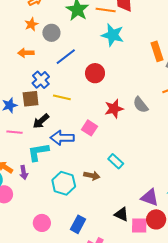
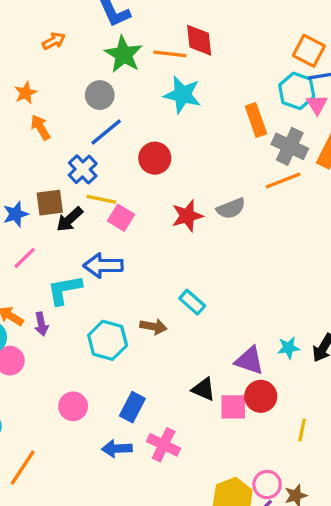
orange star: (31, 24) -> (26, 93), moved
gray circle: (51, 33) -> (100, 95), moved
orange arrow: (26, 53) -> (40, 127), turned 63
blue cross: (41, 80) -> (83, 169), moved
gray semicircle: (141, 105) -> (231, 208), turned -72
black arrow: (41, 121) -> (70, 219), moved
pink square: (89, 128) -> (121, 218), moved
pink line: (14, 132) -> (25, 258), turned -49

